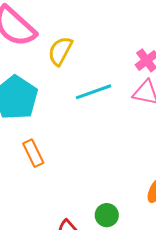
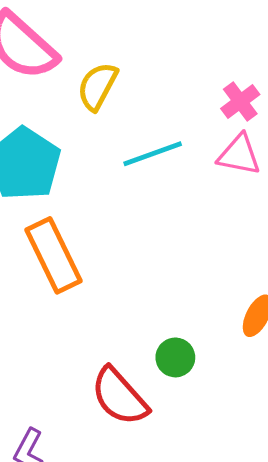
orange rectangle: (33, 153) -> (53, 255), size x1.6

